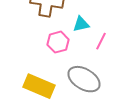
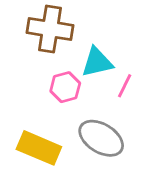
cyan triangle: (81, 24) -> (97, 62), size x1.4

